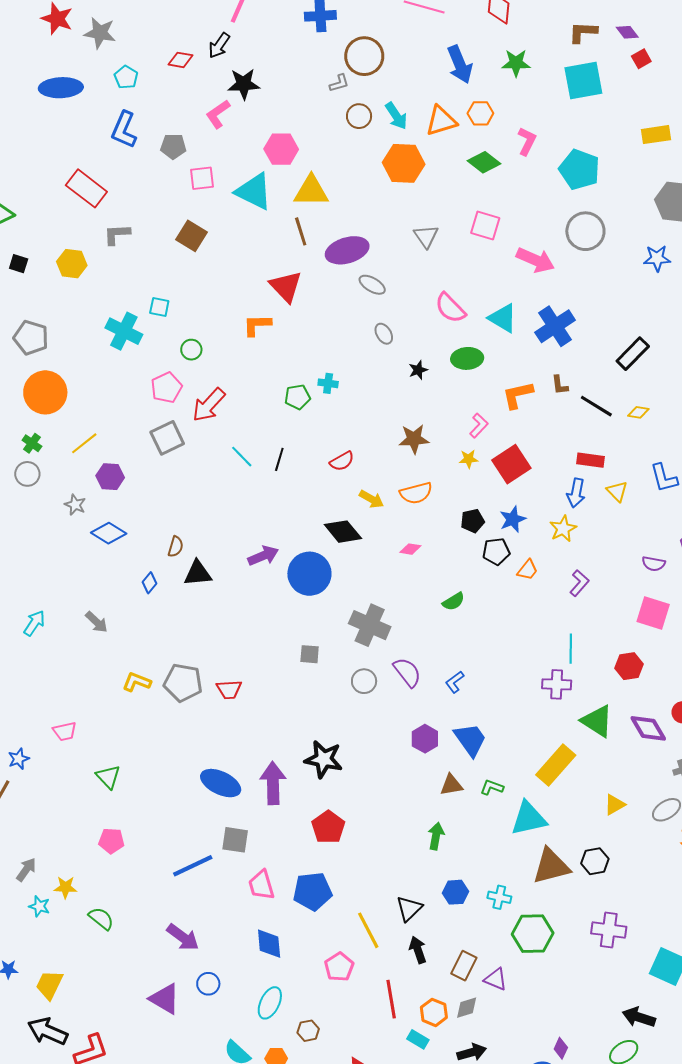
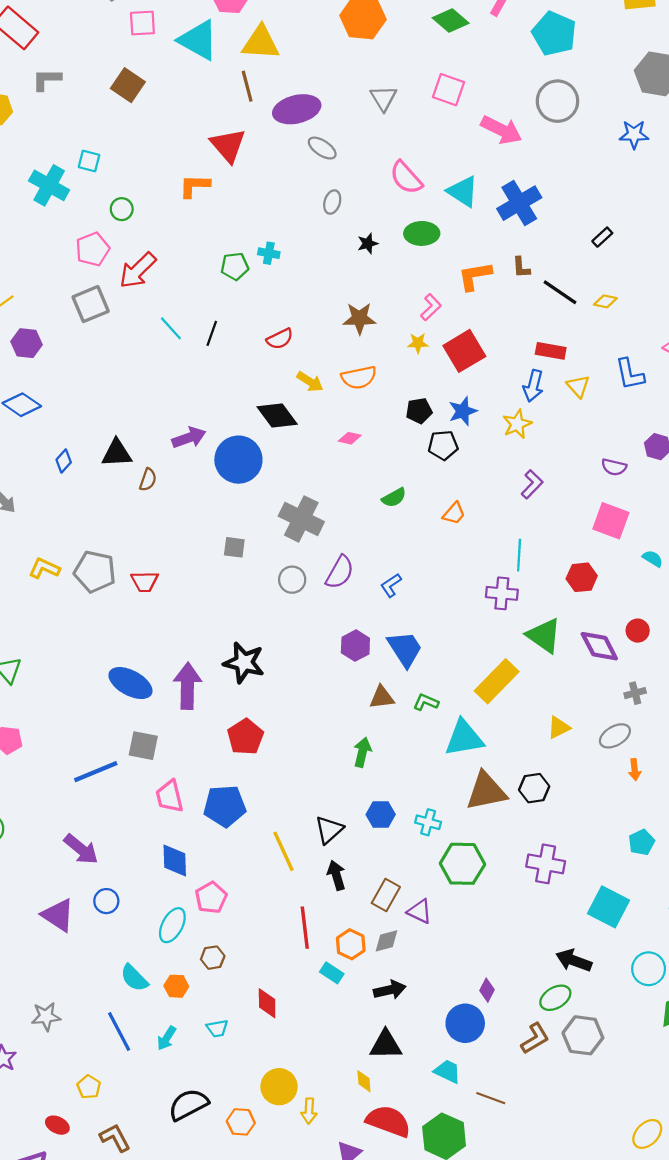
gray ellipse: (384, 334) -> (332, 202), turned 45
black rectangle: (633, 354) -> (602, 237), size x0.6
brown semicircle: (176, 547) -> (148, 480), moved
orange trapezoid: (527, 570) -> (454, 513), moved
purple semicircle: (407, 672) -> (340, 572), turned 64
pink pentagon: (339, 967) -> (211, 898), moved

